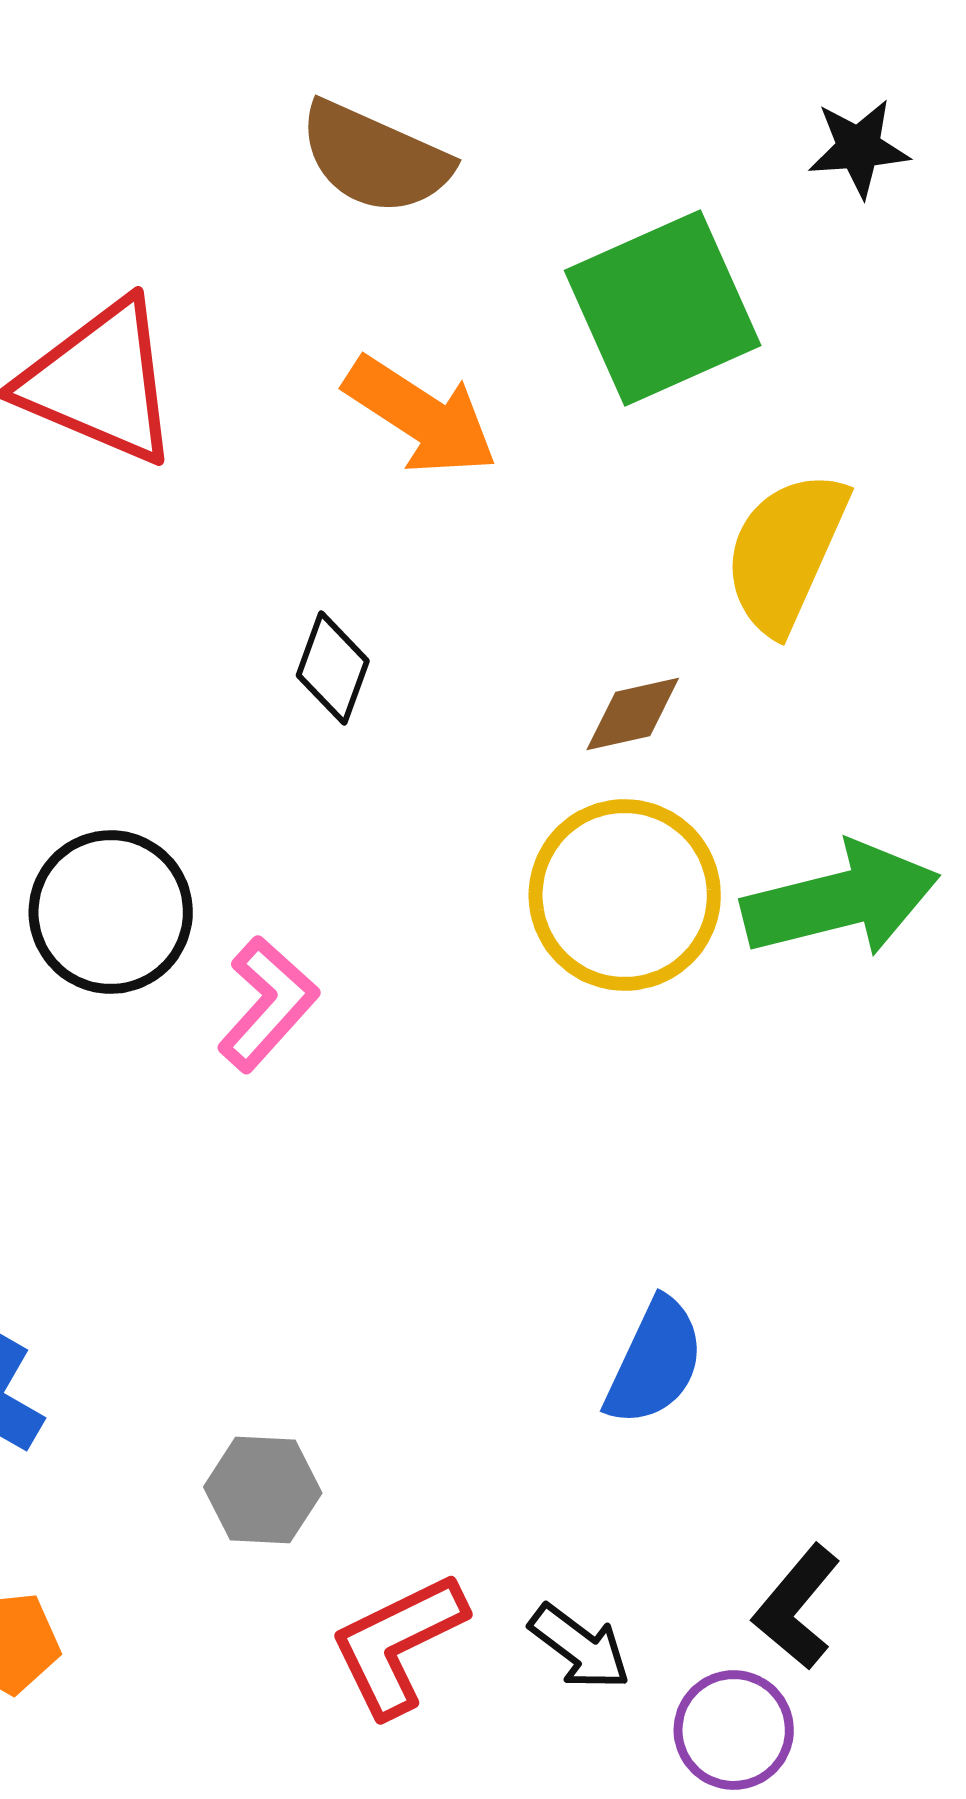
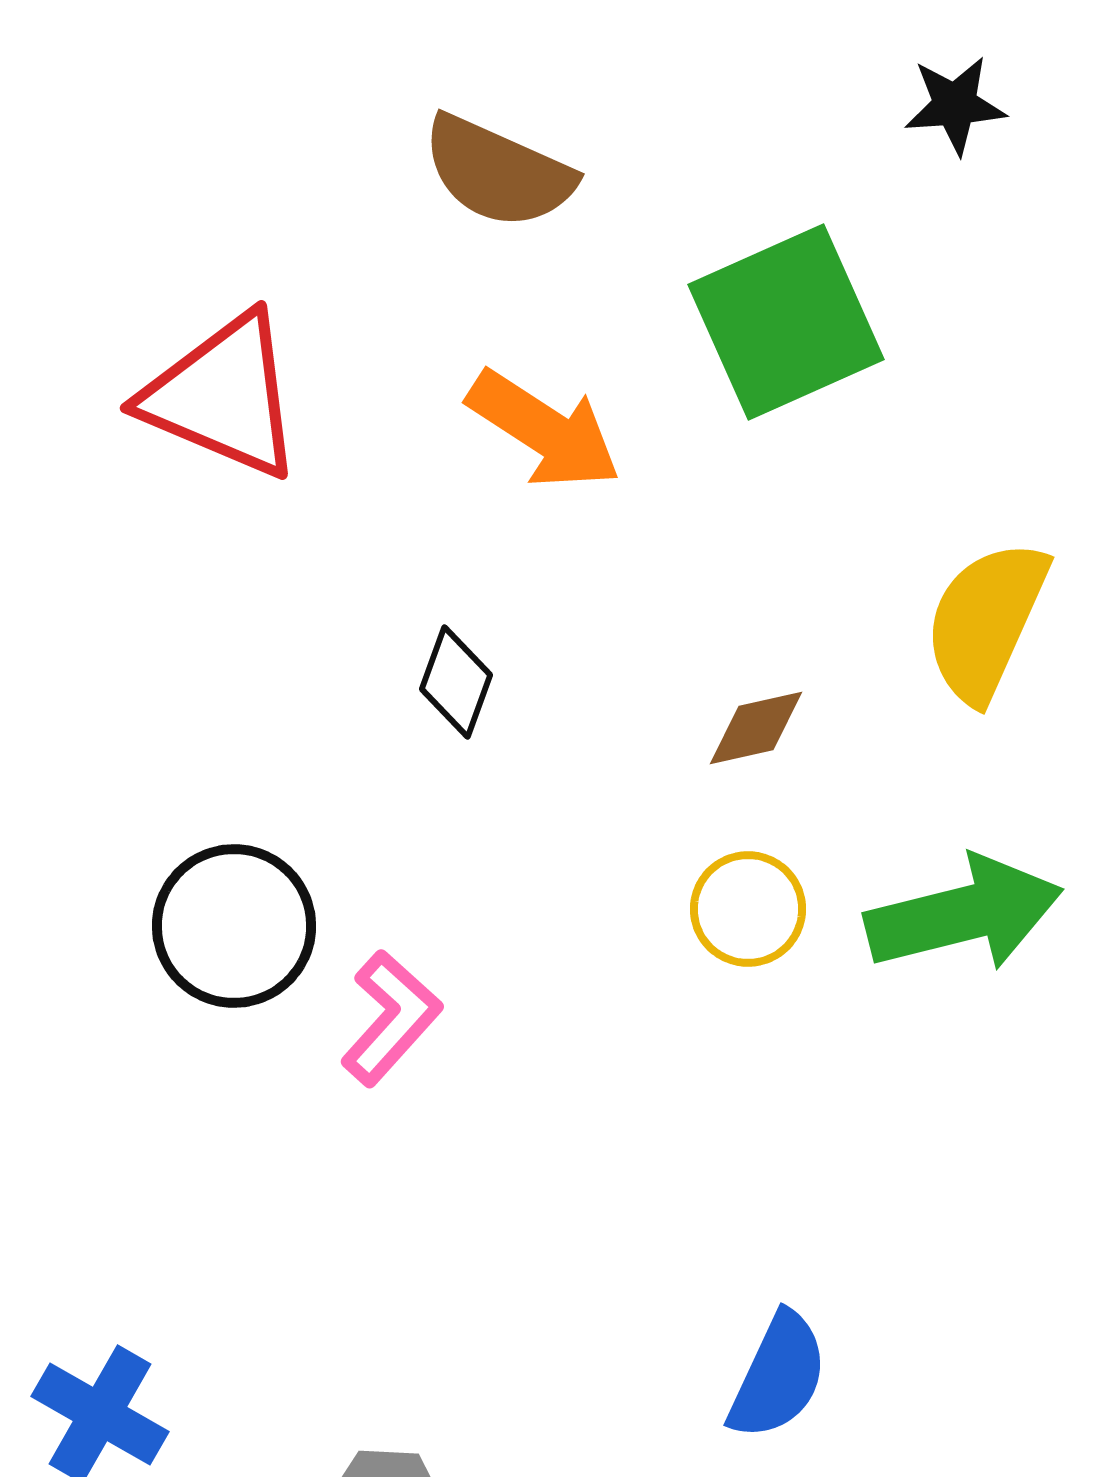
black star: (859, 148) -> (955, 105), moved
yellow semicircle: (786, 552) -> (986, 621), moved
yellow circle: (625, 895) -> (748, 909), size x0.6

